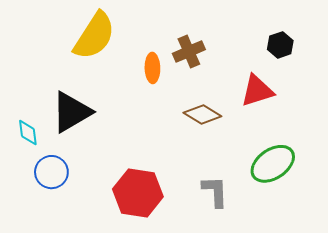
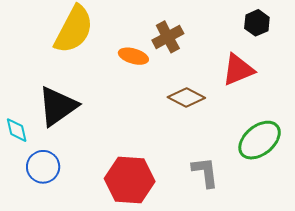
orange ellipse: (152, 68) -> (133, 56), turned -68

